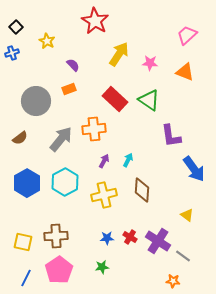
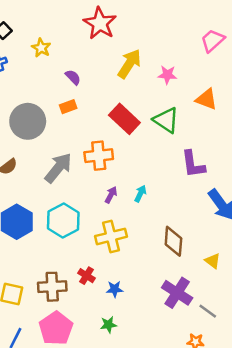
orange triangle: (185, 72) -> (207, 99), moved
brown diamond: (142, 190) -> (173, 241), moved
red cross: (130, 237) -> (86, 276), moved

